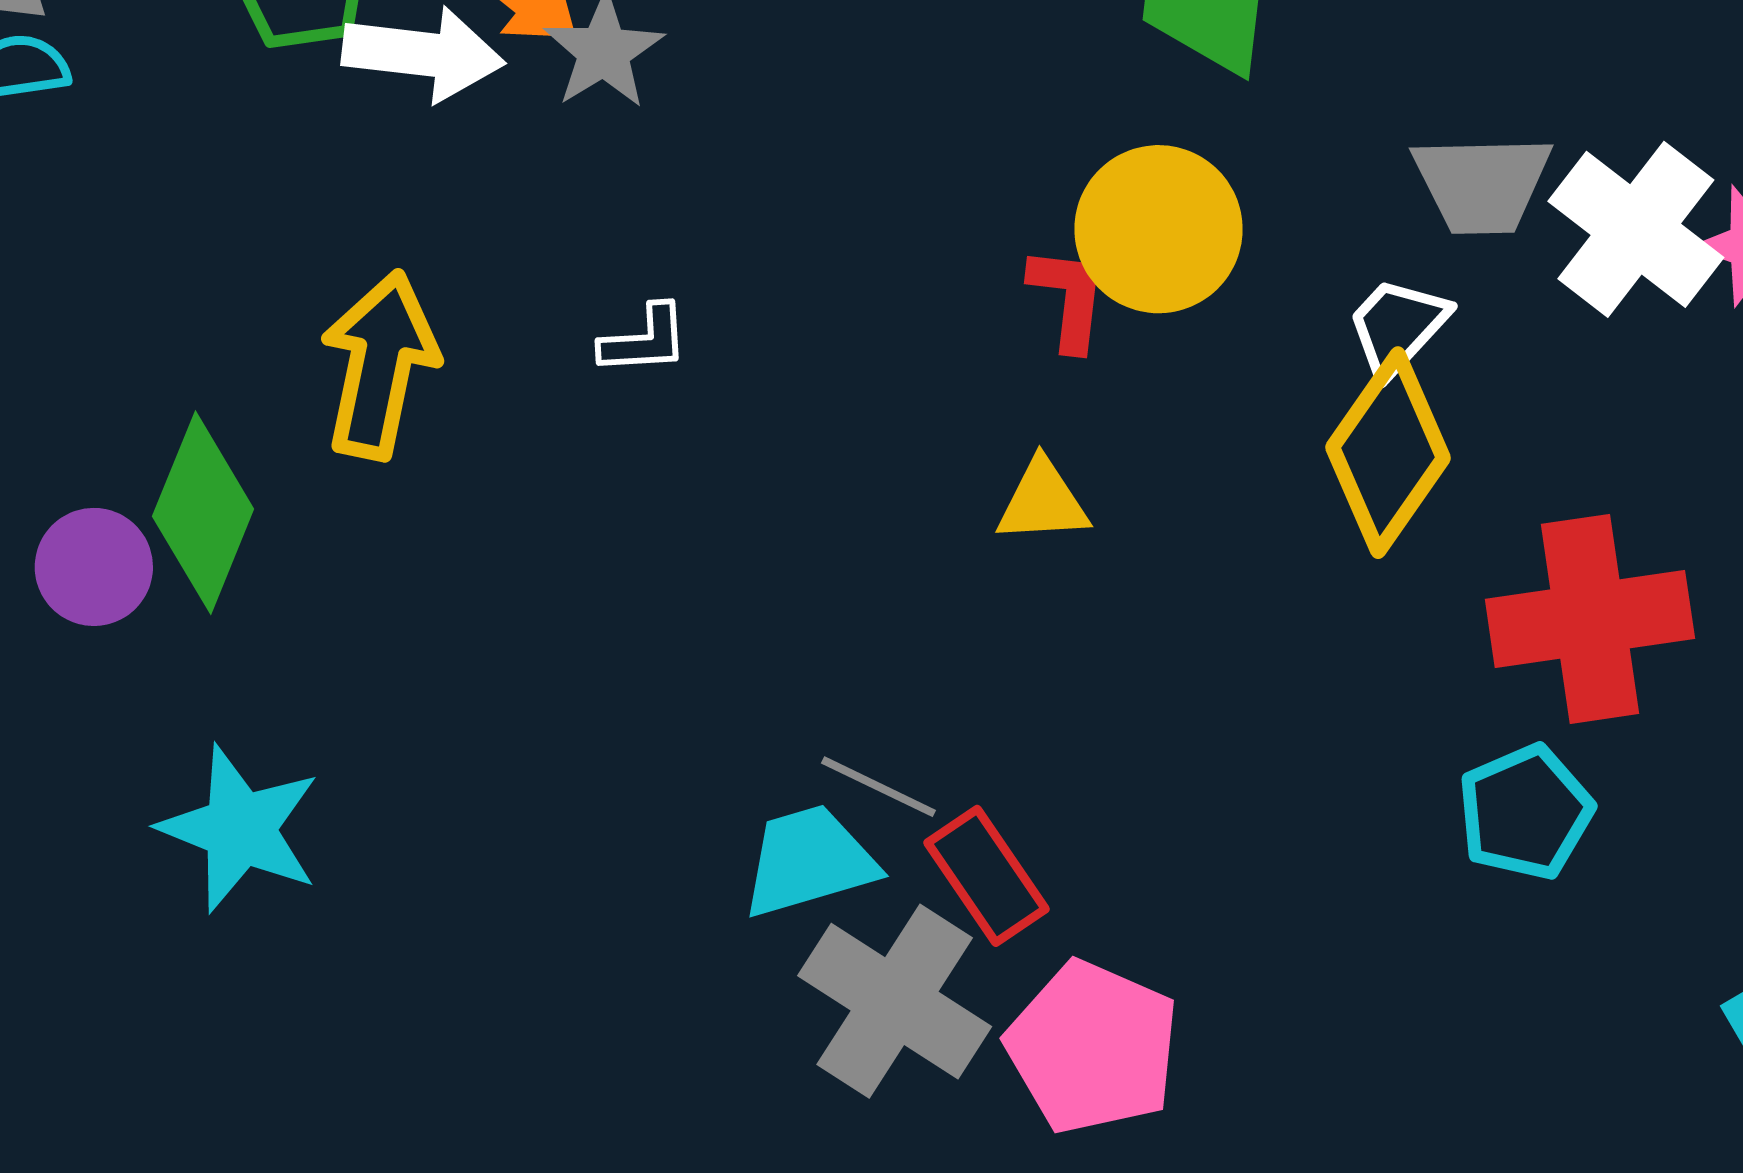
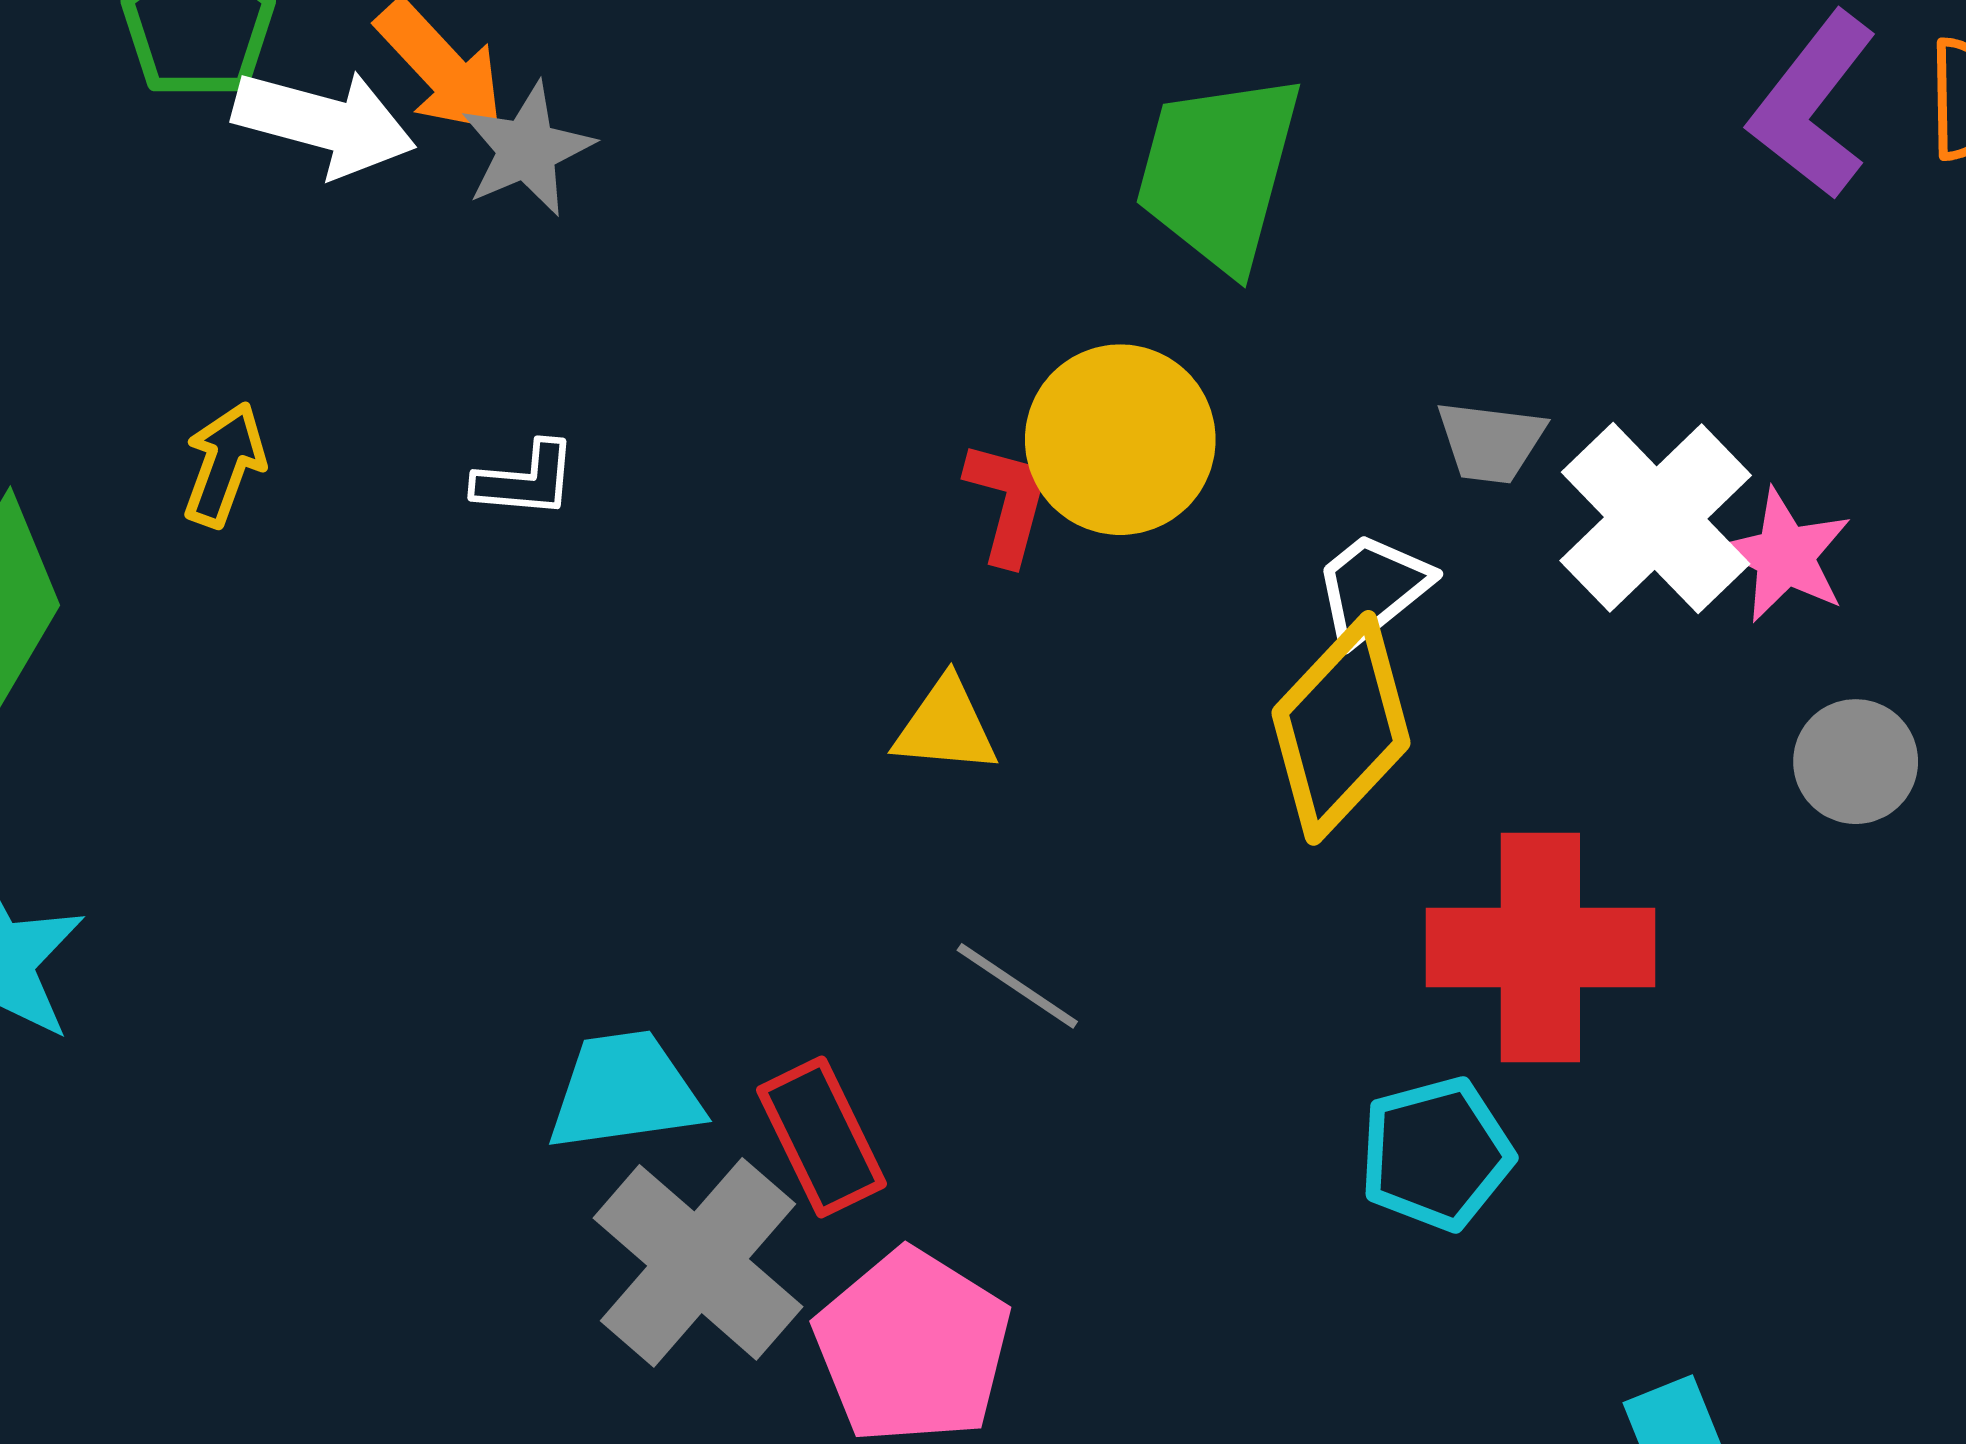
gray trapezoid: (1482, 184) -> (1491, 442), size x0.7
yellow arrow: (379, 365) -> (224, 465), size x0.6
gray line: (879, 787) -> (1017, 986), moved

